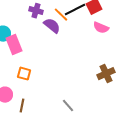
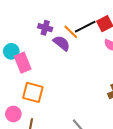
orange square: (24, 74) -> (33, 92), size x1.5

